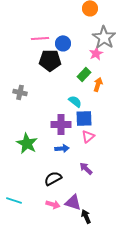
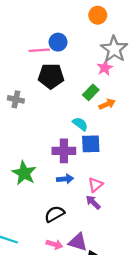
blue circle: (63, 43) -> (58, 42), moved
orange arrow: (98, 84) -> (107, 104), turned 48
gray cross: (20, 92) -> (16, 99), moved
pink triangle: (88, 136) -> (95, 185), moved

